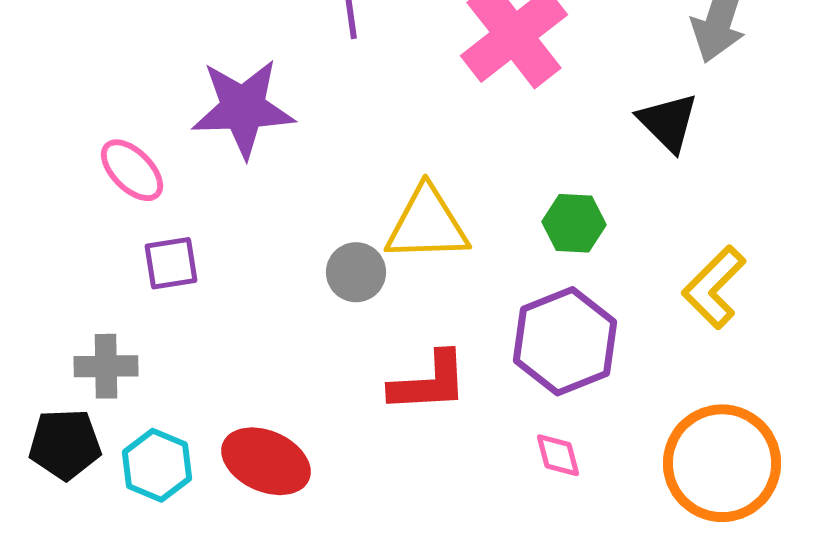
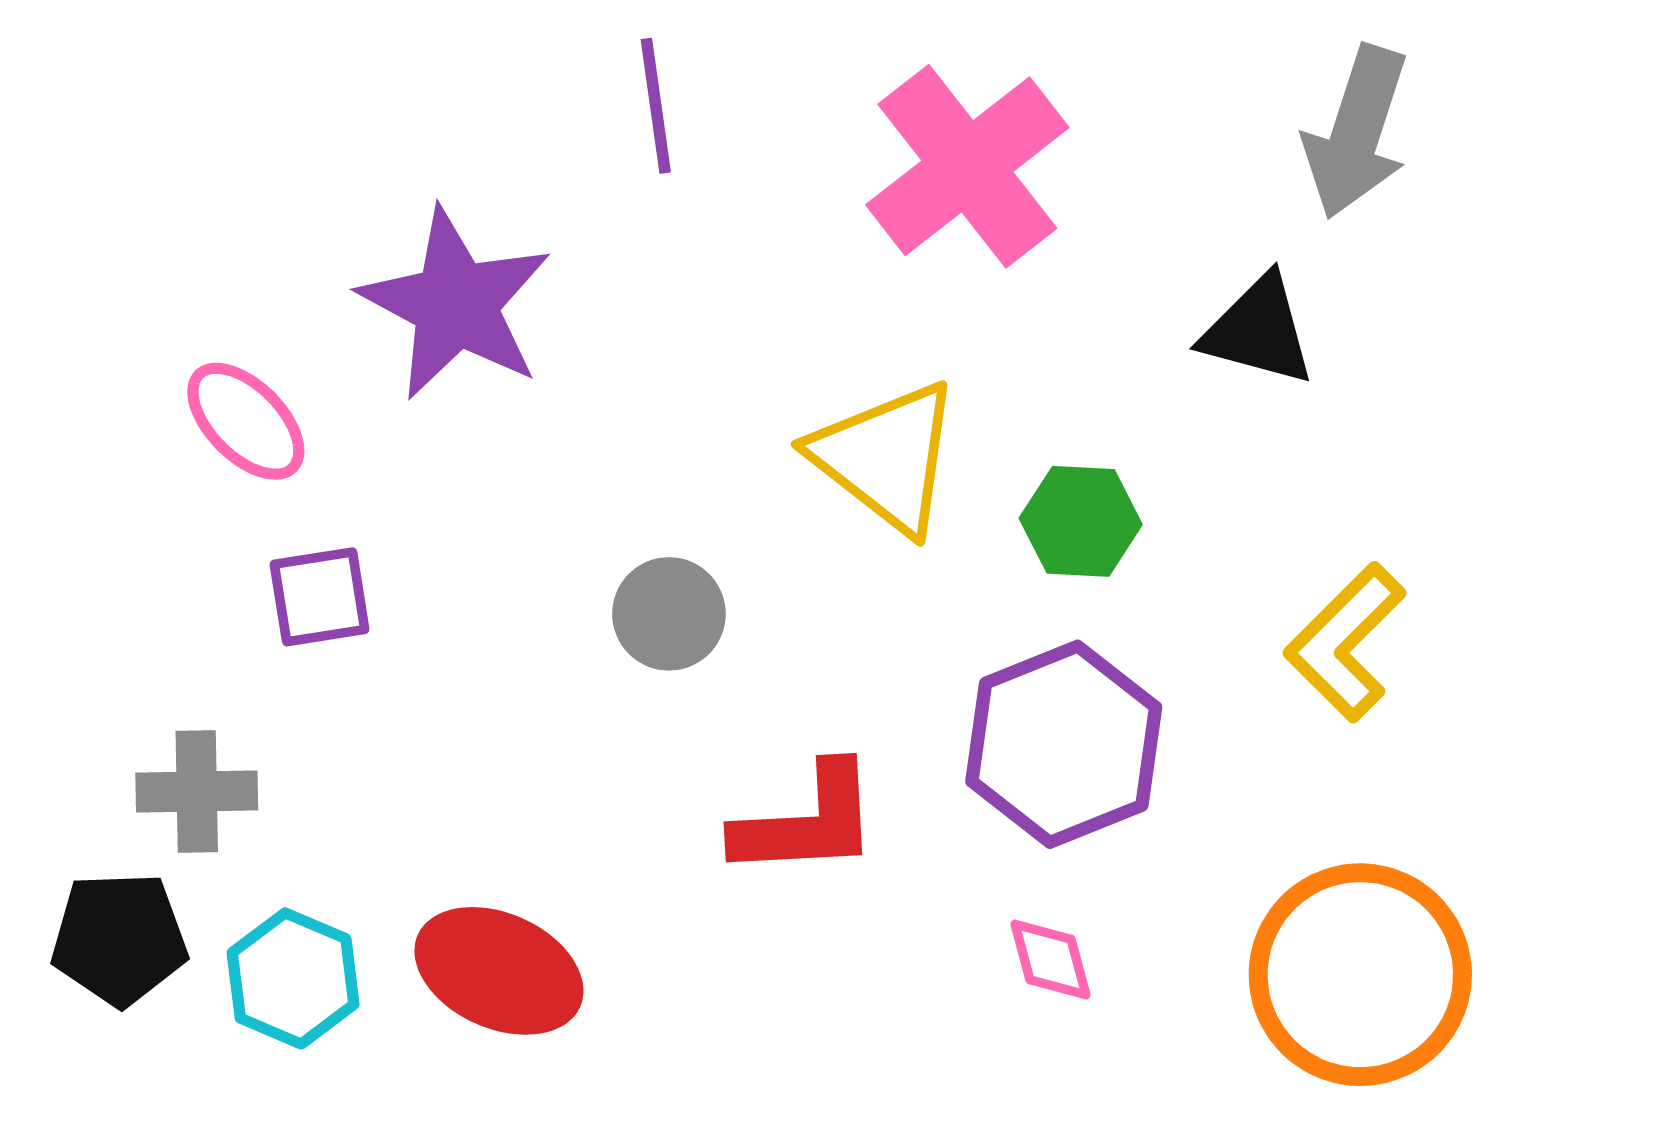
purple star: (243, 108) -> (456, 304), turned 30
black triangle: (668, 122) -> (1258, 331), turned -30
yellow triangle: (427, 224) -> (886, 457), moved, turned 40

